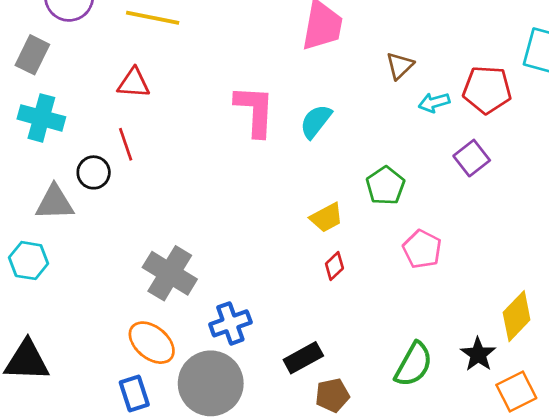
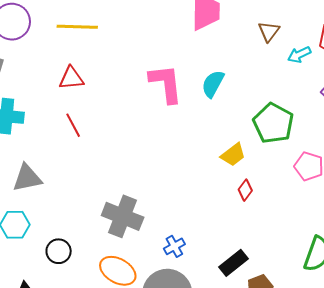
black circle: (94, 172) -> (59, 251), moved
green pentagon: (385, 186) -> (273, 123), size x1.4
blue cross: (230, 323) -> (174, 246), size x0.7

